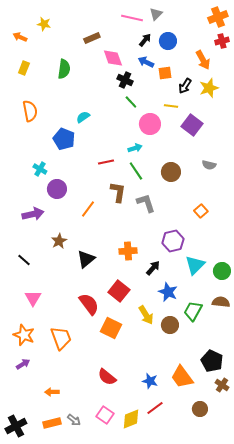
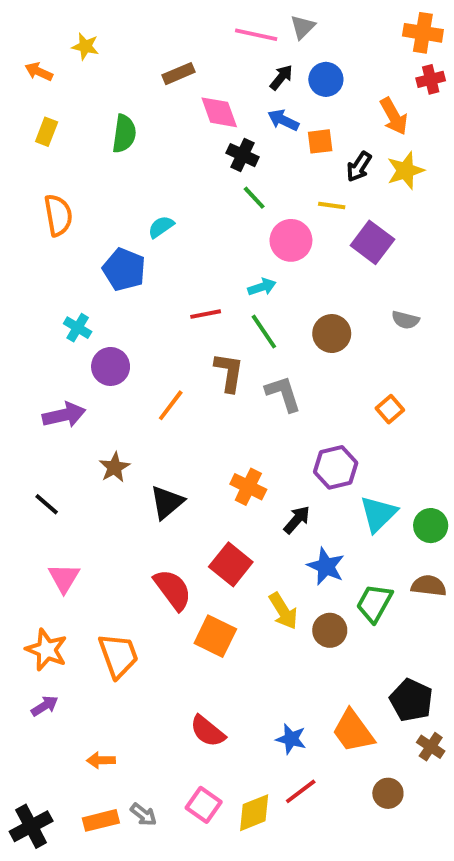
orange cross: (218, 17) -> (423, 33), turned 30
orange cross: (128, 251) -> (248, 487), turned 30

